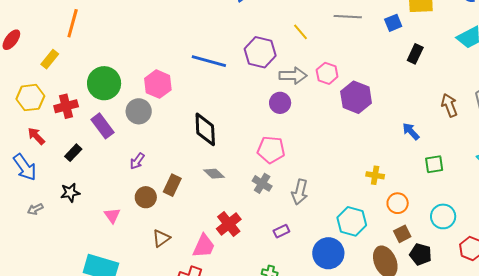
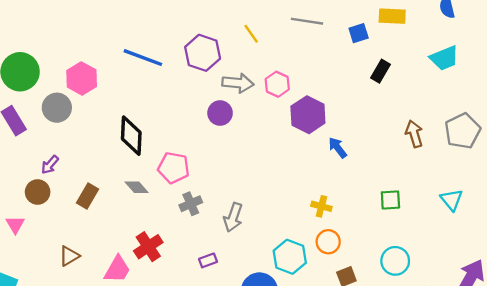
blue arrow: (411, 131) -> (338, 148), moved
pink pentagon: (271, 150) -> (174, 168), moved
gray cross: (262, 183) -> (191, 204), turned 30
brown circle: (146, 197) -> (38, 192), moved
orange circle: (398, 203) -> (328, 242), moved

